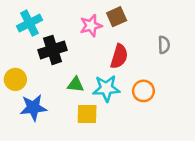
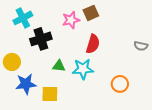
gray semicircle: (164, 45) -> (141, 46), moved, turned 104
orange circle: (143, 91) -> (120, 84), moved
yellow square: (87, 114) -> (50, 94), moved

